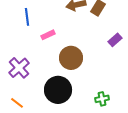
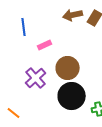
purple cross: (19, 68) -> (36, 78), moved
black circle: (58, 90) -> (72, 96), moved

